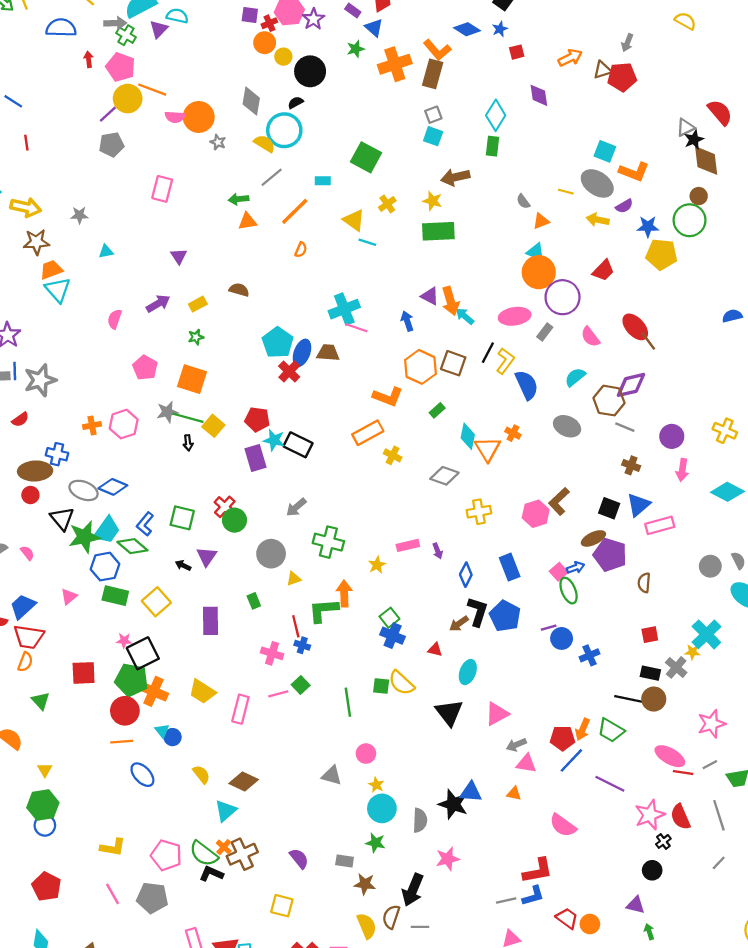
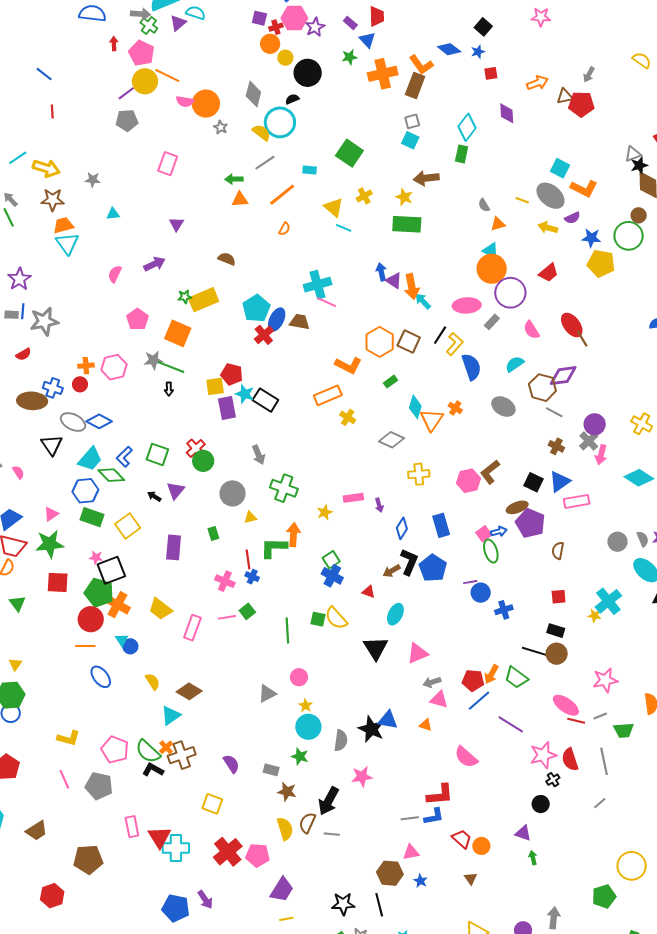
yellow rectangle: (198, 304) -> (204, 300), moved, size x1.8
blue arrow: (407, 321) -> (381, 272), moved
yellow square: (213, 426) -> (215, 386), moved, turned 36
red circle: (30, 495) -> (80, 384), moved
gray arrow: (296, 507) -> (259, 455), turned -78
green star: (84, 537) -> (50, 544), moved
gray cross: (676, 667) -> (589, 441), moved
gray triangle: (332, 775) -> (267, 694), turned -48

